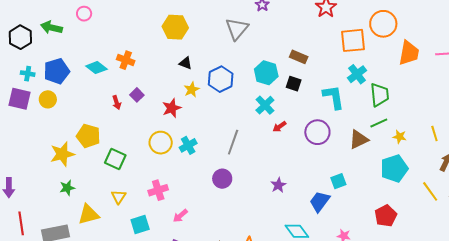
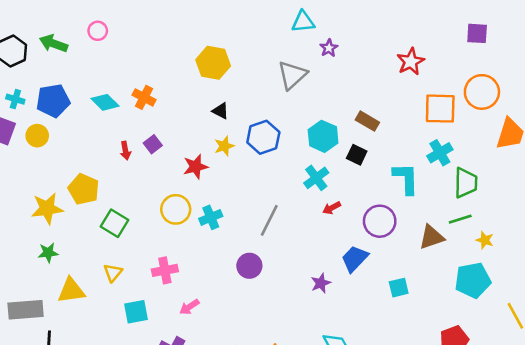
blue trapezoid: (320, 201) -> (355, 259), moved

